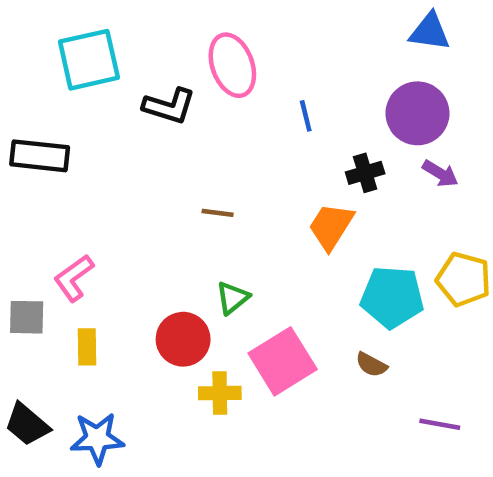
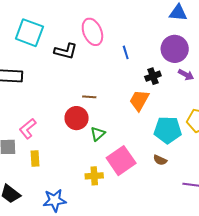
cyan square: (89, 60) -> (29, 33), turned 36
red circle: (183, 339) -> (77, 118), moved
blue star: (97, 439) -> (55, 200), moved

